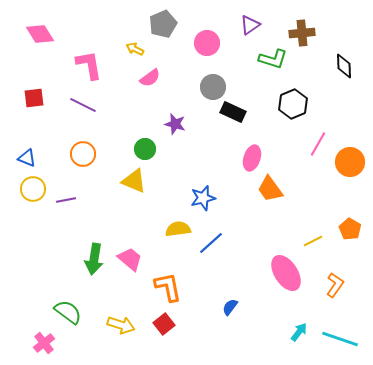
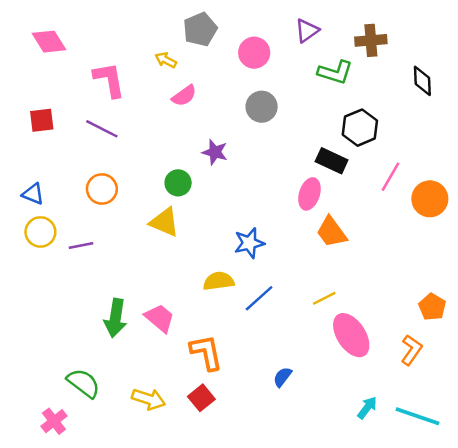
black rectangle: (233, 112) -> (332, 161), moved
orange pentagon: (350, 229) -> (432, 307), moved
yellow line: (313, 241) -> (324, 298), moved

